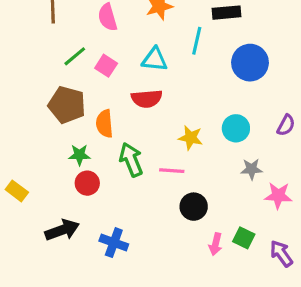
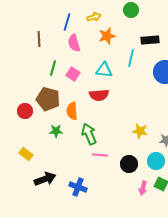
green line: (75, 56) -> (53, 68), turned -35
cyan circle: (236, 128) -> (156, 161), moved
yellow star: (191, 138) -> (140, 131), moved
pink line: (172, 171) -> (100, 155), moved
red circle: (87, 183) -> (25, 111), moved
yellow rectangle: (17, 191) -> (26, 154), moved

